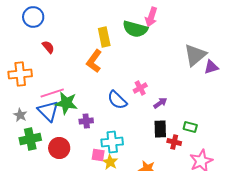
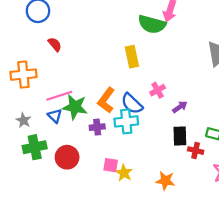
yellow rectangle: (104, 37) -> (132, 57), moved
orange L-shape: (94, 61) -> (106, 100), moved
blue triangle: (48, 111) -> (55, 116), size x0.6
cyan cross: (112, 142) -> (126, 121), moved

